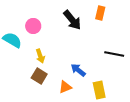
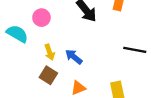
blue arrow: (78, 70) -> (74, 57), moved

